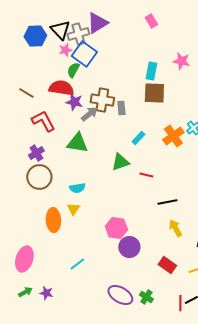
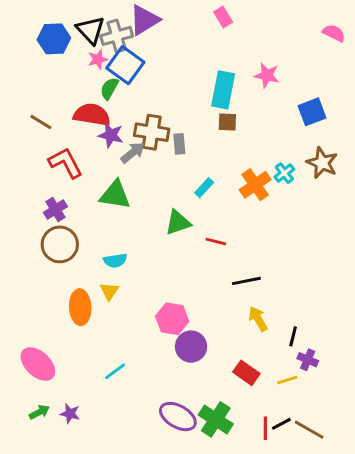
cyan rectangle: (151, 71) -> (223, 90), size x1.4
brown square: (154, 93) -> (227, 122), size x0.6
pink ellipse: (24, 259) -> (38, 364), turned -65
green cross: (146, 297) -> (216, 419), size x1.6

